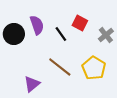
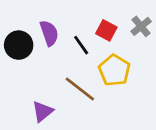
gray cross: (106, 35) -> (141, 26), moved
yellow pentagon: (94, 68) -> (114, 70), moved

